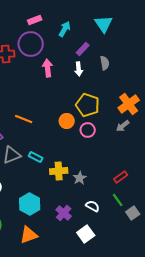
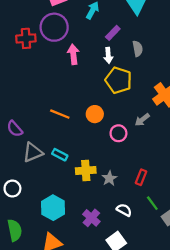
yellow pentagon: (88, 105) -> (118, 80), moved
orange line: (24, 119) -> (60, 114), moved
gray arrow: (123, 126) -> (142, 120), moved
pink circle: (88, 130) -> (118, 133), moved
red rectangle: (121, 177) -> (141, 177), moved, turned -32

